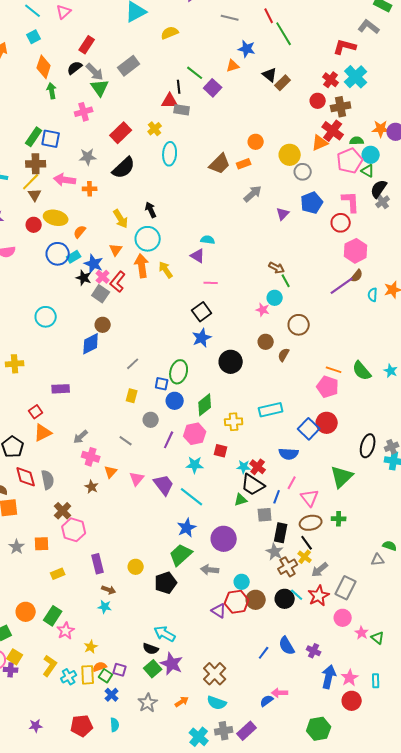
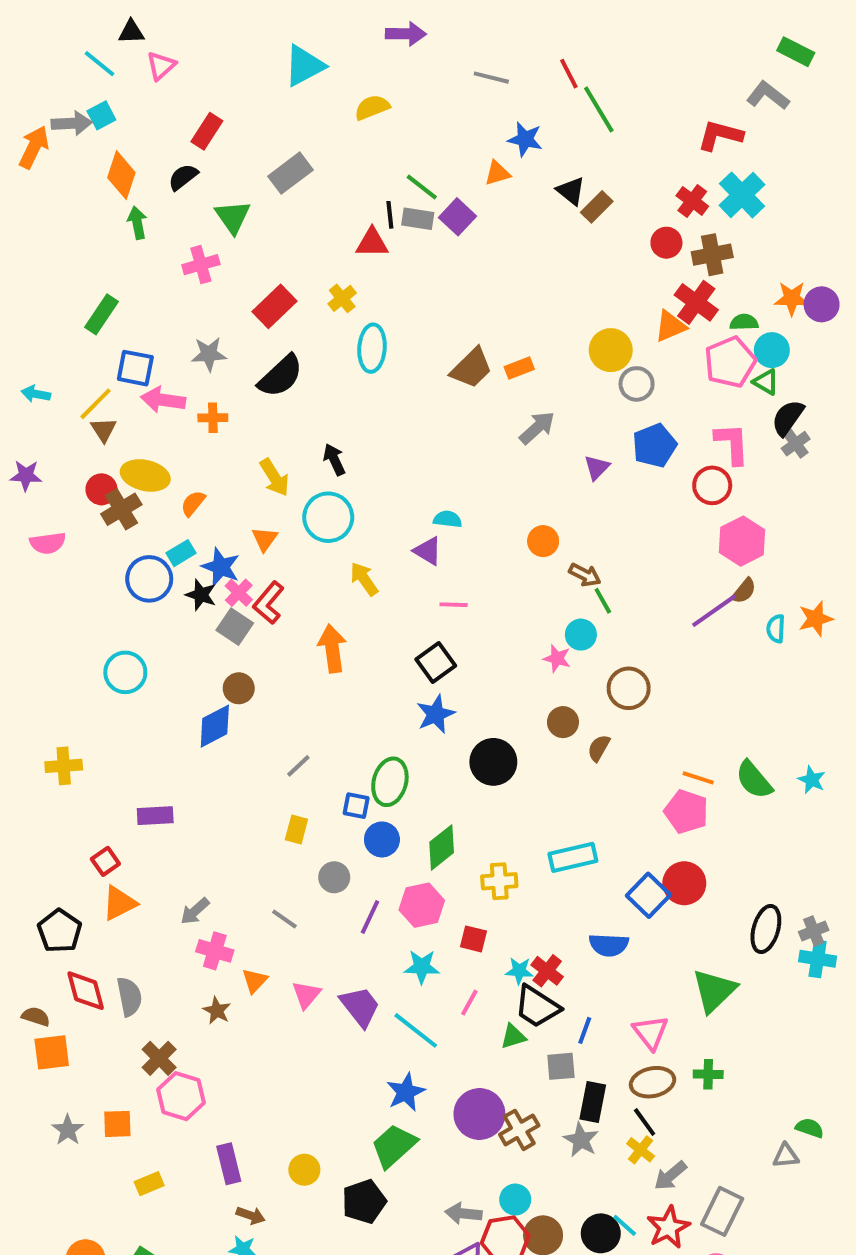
gray arrow: (95, 72) -> (72, 123), moved, turned -48
gray rectangle: (182, 110) -> (418, 219), moved
blue square: (51, 139) -> (135, 368), moved
orange circle: (256, 142) -> (543, 541), moved
brown cross: (36, 164) -> (121, 509), moved, turned -30
blue circle: (58, 254) -> (149, 579), moved
orange arrow: (142, 266) -> (332, 649), moved
pink line: (292, 483) -> (469, 1003), moved
brown cross: (288, 567) -> (519, 1130), moved
gray arrow: (210, 570) -> (464, 1213), moved

